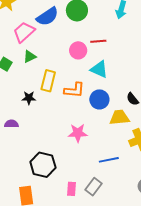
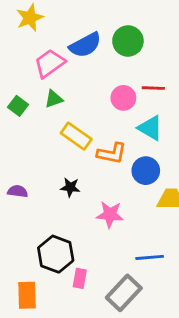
yellow rectangle: (48, 81) -> (76, 136), turned -75
black star: (29, 98) -> (70, 187), moved
gray rectangle: (93, 187) -> (124, 293), size x1.4
pink rectangle: (72, 189) -> (80, 278), moved

